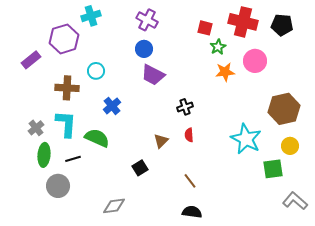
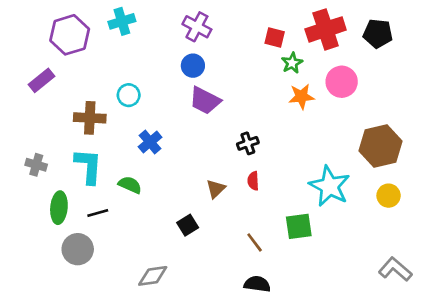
red cross: (243, 22) -> (326, 29), turned -32
purple hexagon: (64, 39) -> (70, 35), moved
gray cross: (36, 128) -> (36, 165), moved, turned -35
green semicircle: (97, 138) -> (130, 185), size x0.7
green square: (273, 169) -> (299, 226), moved

